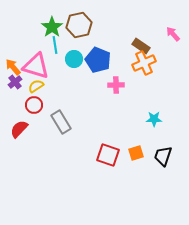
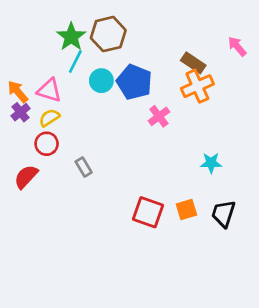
cyan line: (55, 45) -> (75, 61), turned 36
pink triangle: (36, 66) -> (49, 90), size x0.7
pink cross: (116, 85) -> (159, 116), turned -35
gray rectangle: (61, 122) -> (84, 167), size x0.6

